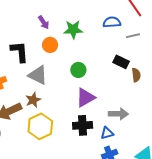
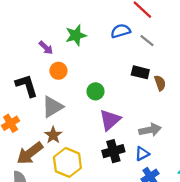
green star: (73, 29) -> (76, 35), moved
gray line: (133, 36) -> (147, 41), turned 64
gray triangle: (38, 75) -> (52, 107), turned -45

